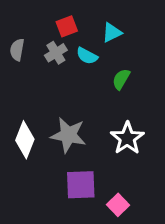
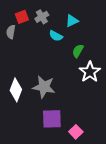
red square: (67, 26) -> (22, 17), moved
gray cross: (56, 53) -> (42, 17), moved
white star: (127, 138) -> (90, 72), moved

